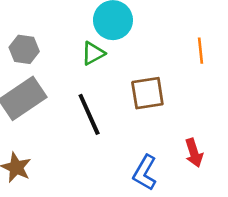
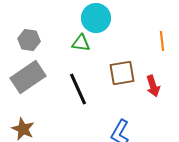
green triangle: (93, 53) -> (81, 43), turned 36
red arrow: (194, 153) -> (153, 86), moved

